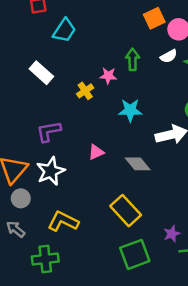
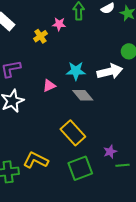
cyan star: (130, 110) -> (76, 71), moved
yellow L-shape: (63, 221) -> (36, 160), moved

